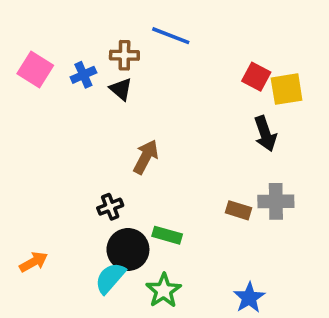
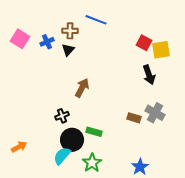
black triangle: (121, 89) -> (68, 50), turned 32
gray cross: (276, 201) -> (155, 113), turned 30

